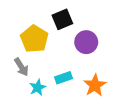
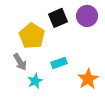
purple circle: (86, 42) -> (87, 16), moved
cyan rectangle: (64, 78) -> (59, 63), moved

